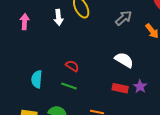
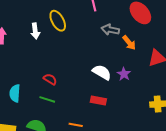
gray arrow: (124, 18) -> (110, 30), moved, turned -126
purple star: (140, 86) -> (124, 74), moved

